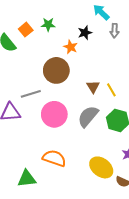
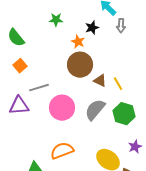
orange square: (26, 30) -> (20, 66), moved
brown circle: (56, 70) -> (80, 65), moved
brown triangle: (93, 87) -> (100, 81), turned -32
orange semicircle: (54, 158) -> (62, 151), turned -40

